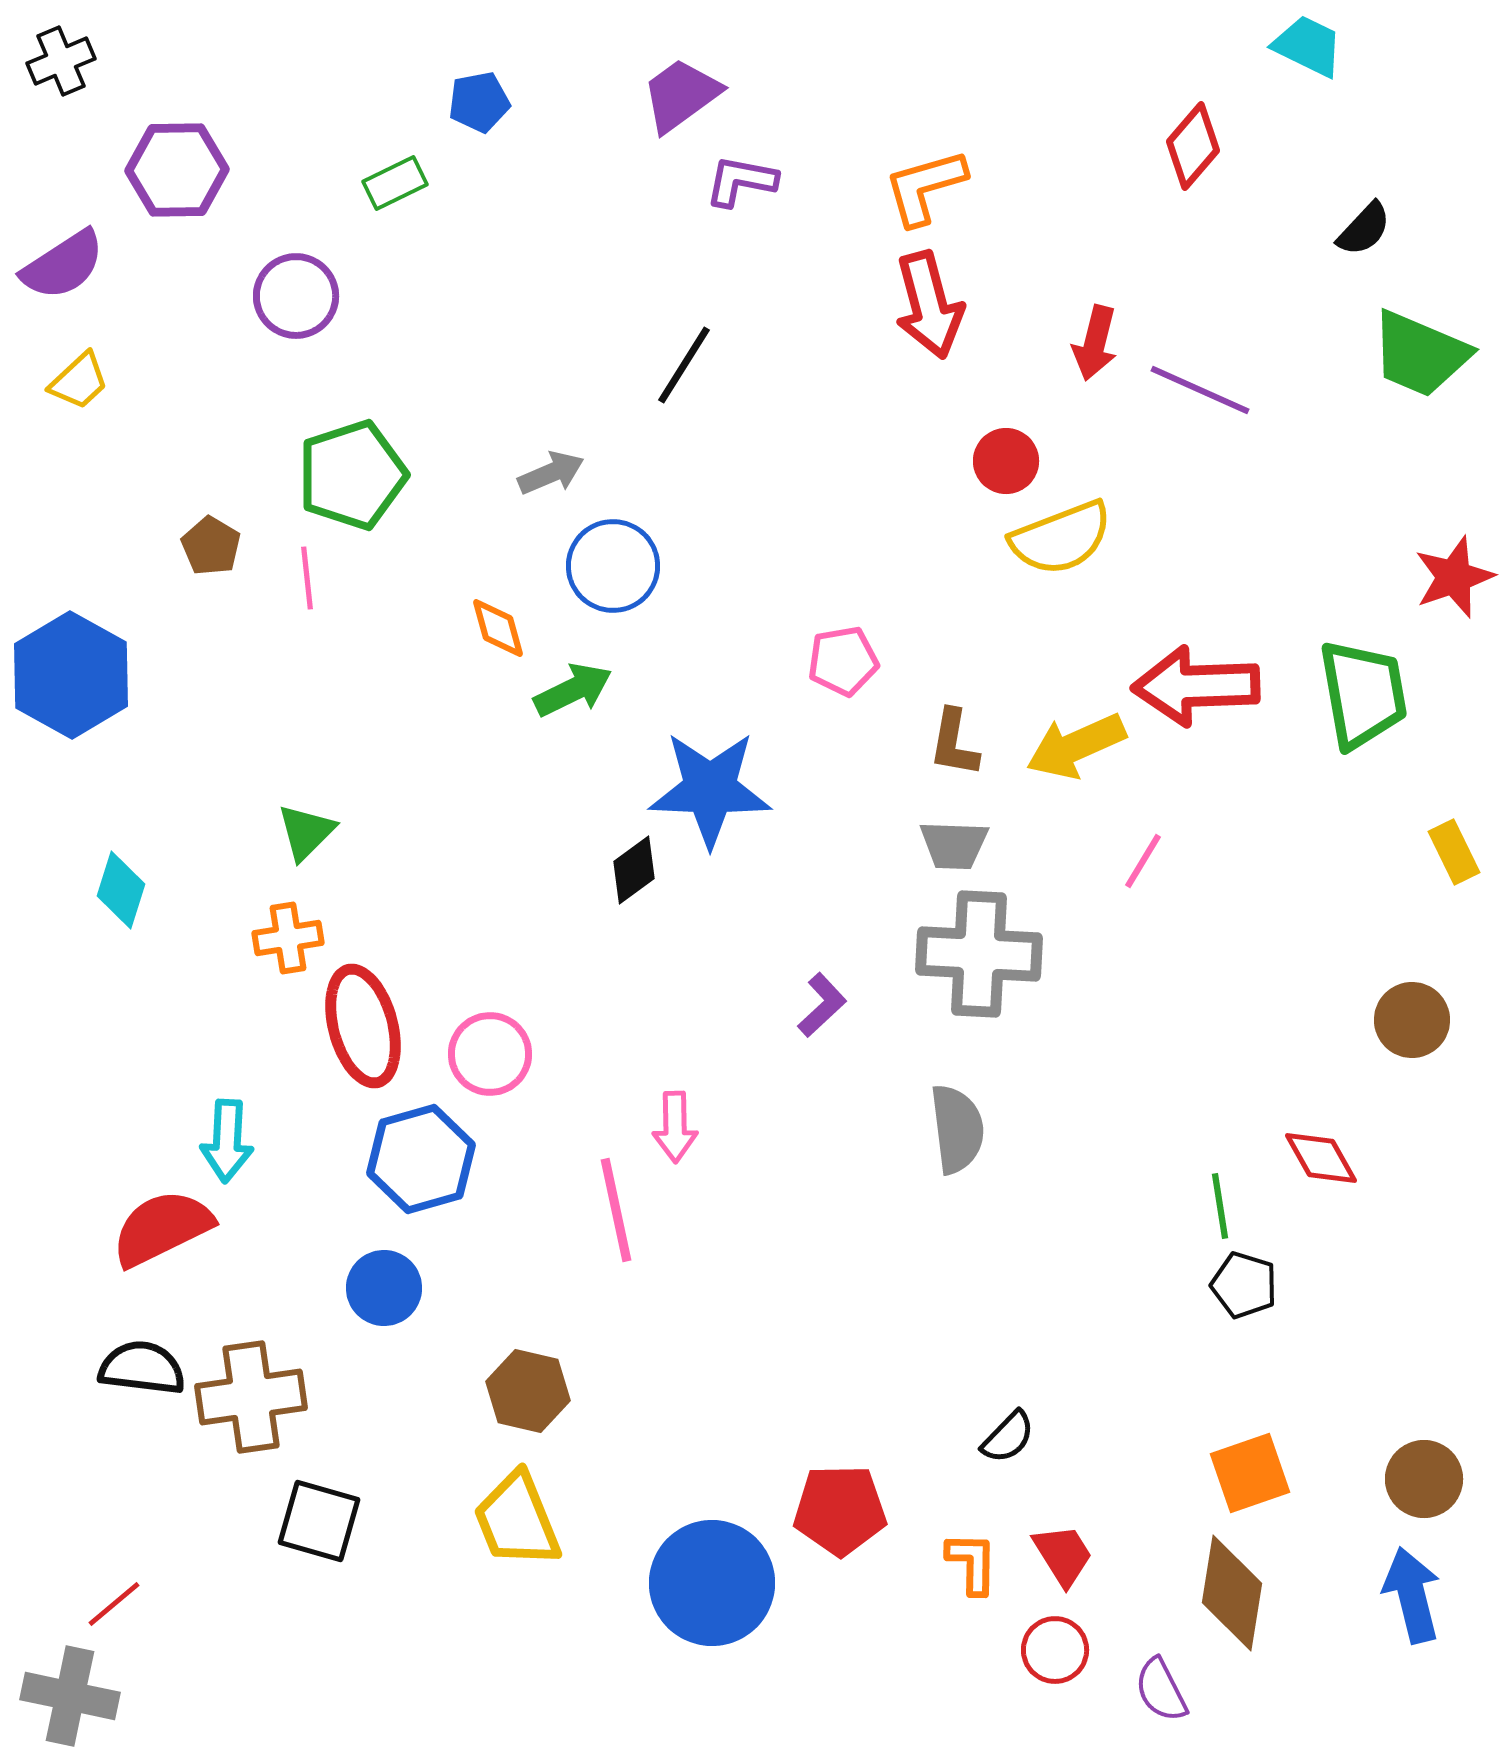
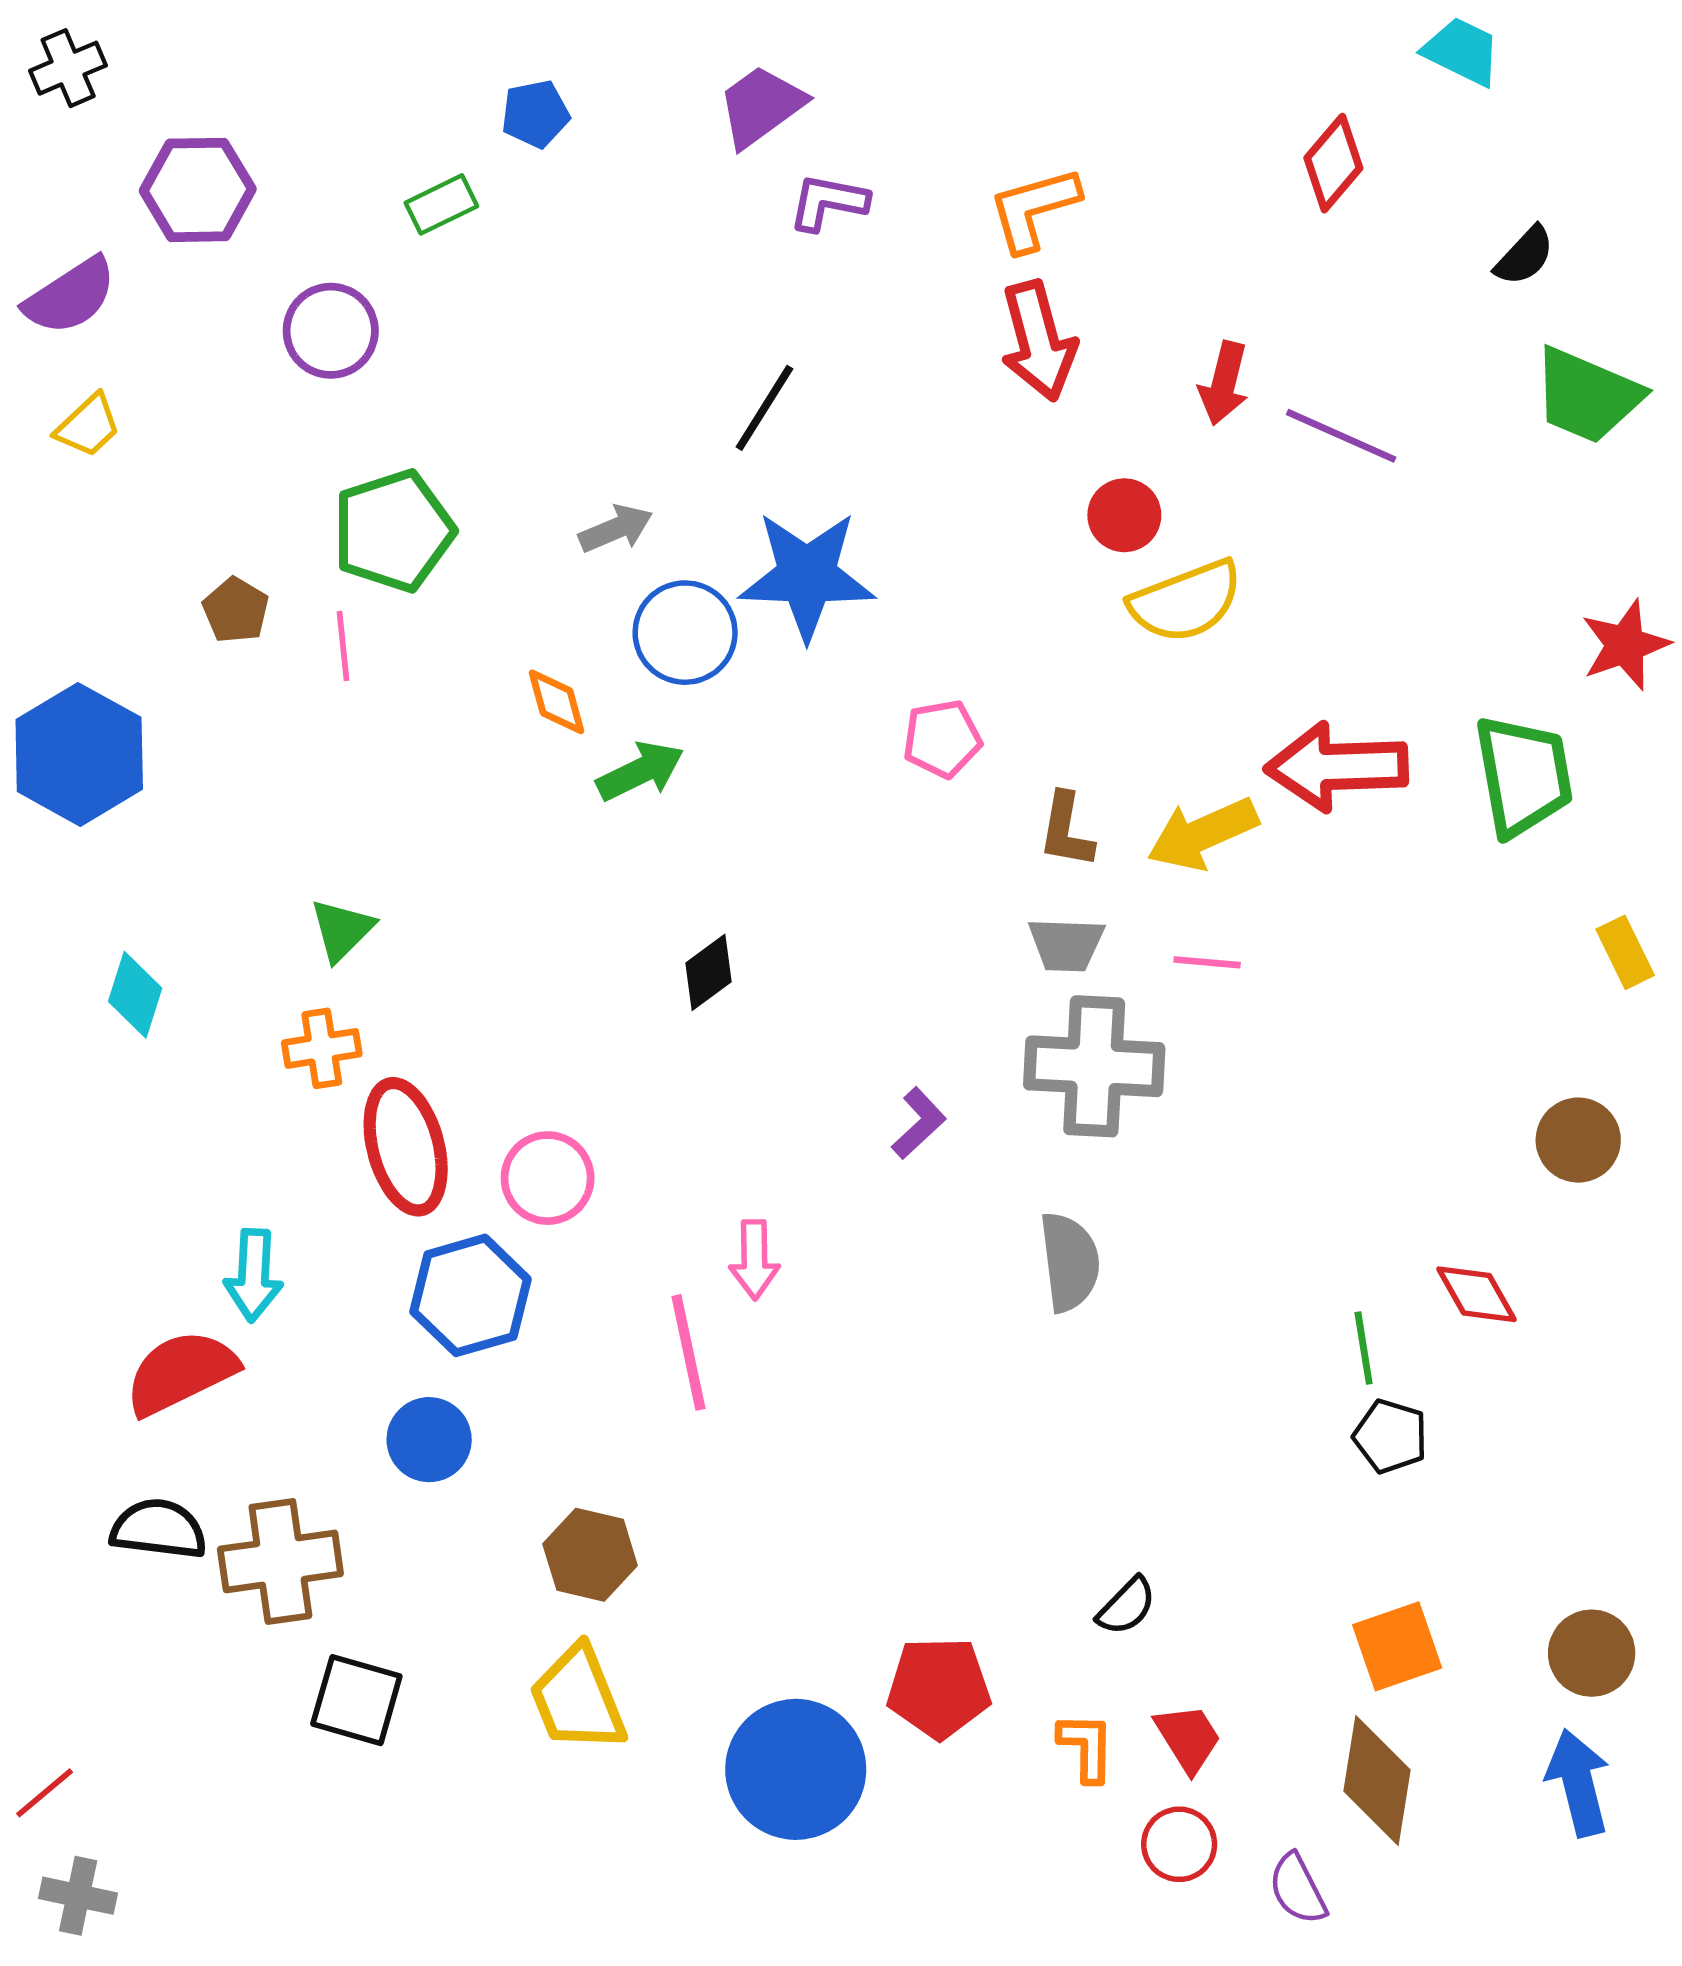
blue star: (710, 789) -> (807, 576), moved
pink line: (1143, 861) -> (1207, 962), moved, turned 64
red line: (114, 1604) -> (45, 1793), moved
gray cross: (70, 1696) -> (78, 1896), size x0.7

